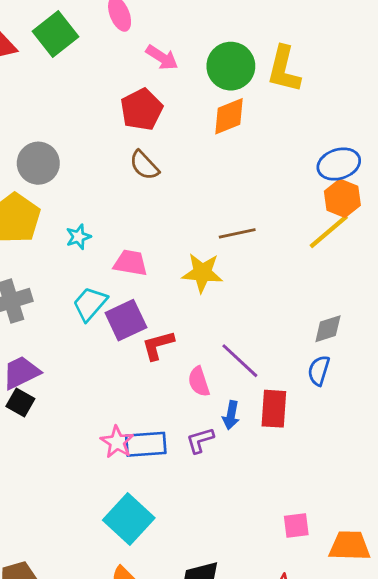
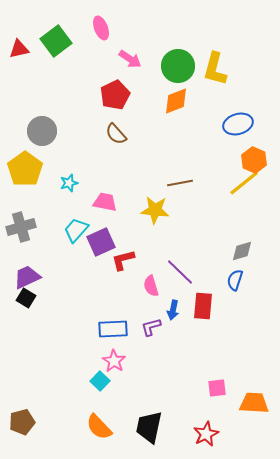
blue ellipse: (339, 164) -> (238, 124), moved
pink star: (117, 442) -> (114, 361), moved
cyan square: (129, 519) -> (100, 381), size x0.6

